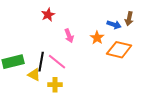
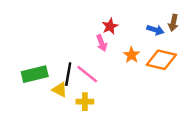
red star: (48, 15) -> (110, 26), moved
orange star: (97, 38) -> (132, 55), moved

